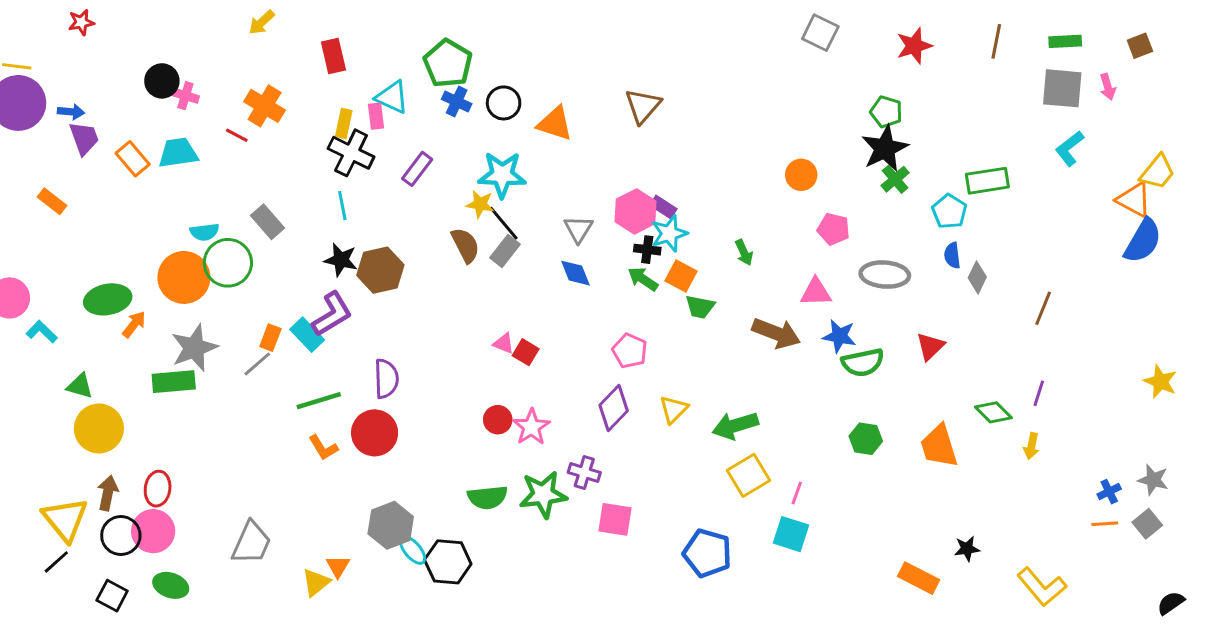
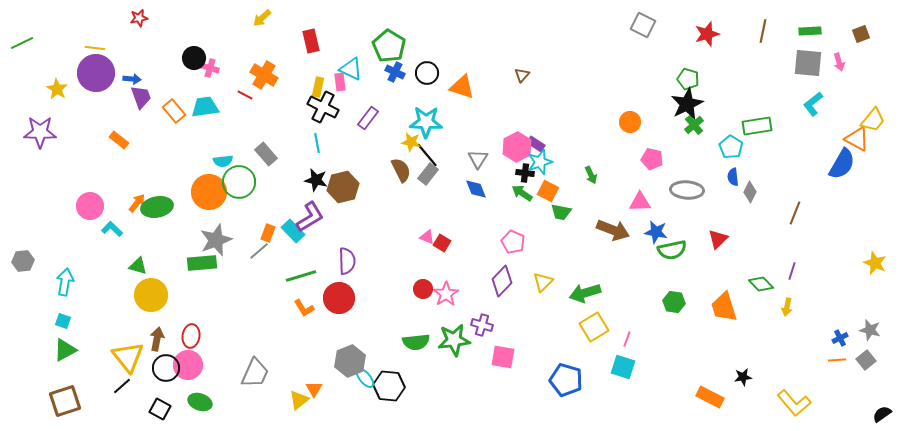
brown triangle: (643, 106) -> (522, 75), size x0.6
blue semicircle: (1143, 241) -> (842, 164), moved
orange arrow: (134, 324) -> (137, 203), moved

